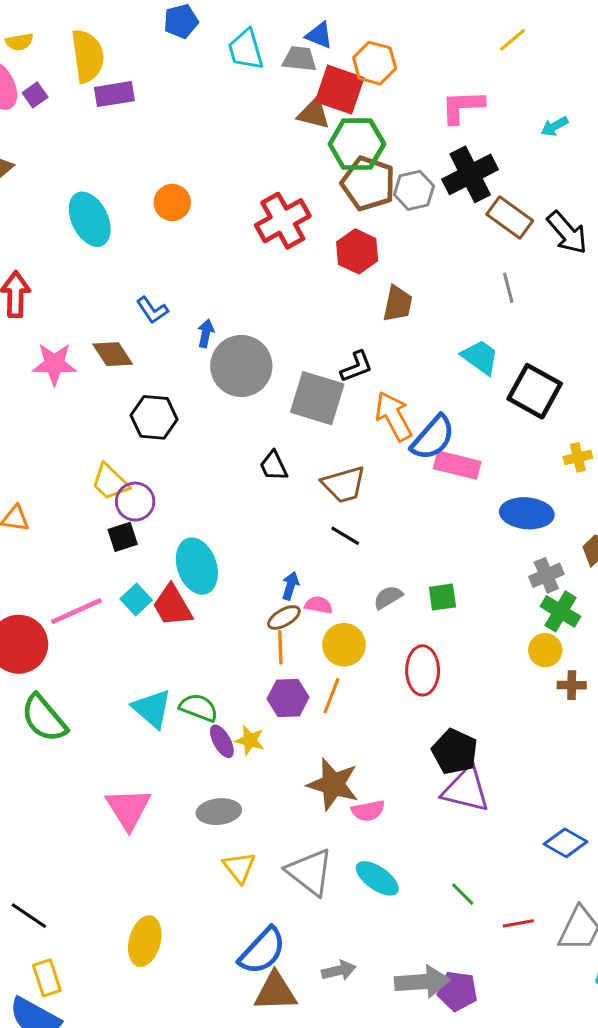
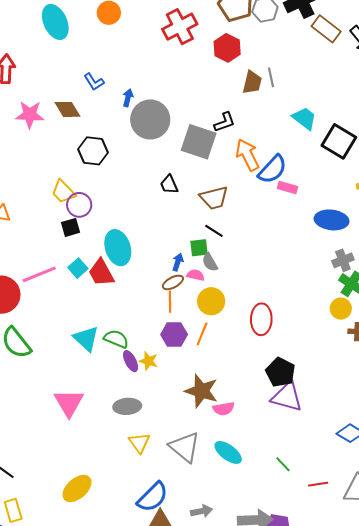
gray line: (508, 288) -> (271, 77), moved
pink rectangle: (457, 465) -> (288, 187), size x0.7
gray semicircle: (388, 597) -> (210, 262), moved, turned -90
green square: (442, 597) -> (199, 248), moved
yellow ellipse: (145, 941) -> (77, 488), turned 32

